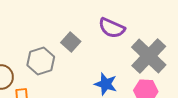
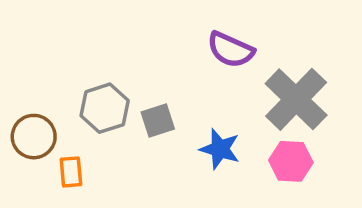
gray square: (71, 42) -> (158, 121), moved, turned 30

